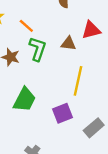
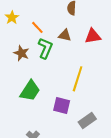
brown triangle: (68, 44) -> (65, 35), moved
purple square: (63, 113) -> (62, 106), turned 30

